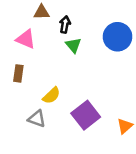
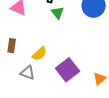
brown rectangle: (18, 73) -> (12, 46), moved

